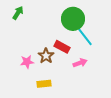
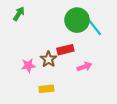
cyan line: (85, 37) -> (94, 26), moved
red rectangle: (62, 47) -> (65, 50), turned -42

